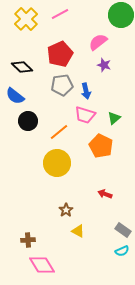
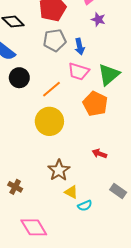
green triangle: (114, 118) -> (109, 75), size x1.6
brown star: (66, 210) -> (59, 170), size x1.5
brown cross: (28, 240) -> (15, 187), moved, turned 32
cyan semicircle: (122, 251) -> (85, 206), moved

